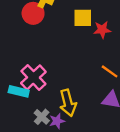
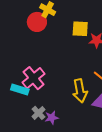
yellow arrow: (68, 103) -> (80, 91), moved

